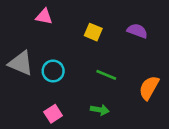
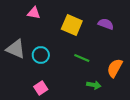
yellow square: (93, 32) -> (72, 25), size x1.5
green arrow: (100, 110) -> (94, 85), moved

